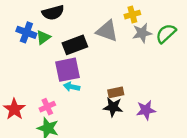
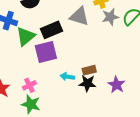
green triangle: (43, 37) -> (26, 36), moved, size x1.5
cyan arrow: (72, 87) -> (67, 77), moved
purple star: (146, 110) -> (116, 85), turned -30

